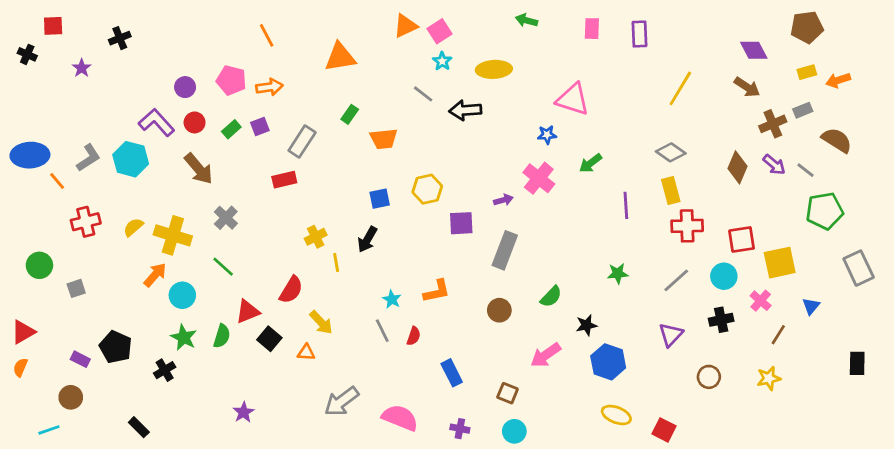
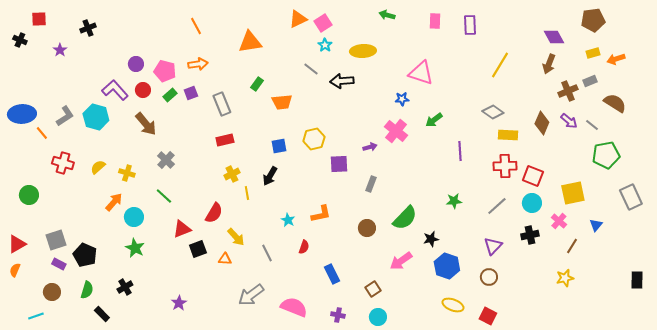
pink pentagon: (231, 80) -> (165, 71), moved
brown arrow: (747, 87) -> (549, 64), turned 78
gray rectangle: (302, 142) -> (222, 104), turned -55
red rectangle: (284, 180) -> (225, 140), moved
yellow rectangle: (671, 190) -> (508, 135), moved, turned -72
red cross: (86, 222) -> (63, 163), turned 30
yellow cross: (173, 235) -> (127, 173), size x0.6
red square: (742, 239) -> (533, 176), moved, turned 30
gray rectangle: (505, 250) -> (371, 184), size x0.6
gray square: (76, 288) -> (56, 240), moved, size x1.5
green semicircle: (551, 297) -> (405, 218), size x1.5
gray line: (382, 331) -> (267, 253), moved
green semicircle: (222, 336) -> (87, 290), moved
black square: (269, 339) -> (198, 249), turned 30
black rectangle: (857, 363) -> (637, 280), moved
black cross: (165, 370) -> (125, 287), moved
brown circle: (709, 377) -> (489, 277), moved
brown square: (508, 393) -> (373, 289), turned 35

